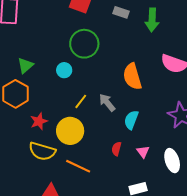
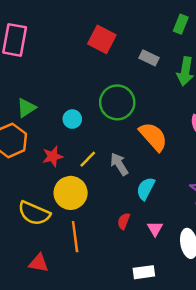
green circle: (84, 44) -> (117, 102), moved
orange semicircle: (132, 76) -> (153, 137), turned 148
red star: (39, 121) -> (53, 156), moved
orange line: (78, 166) -> (75, 237), turned 50

